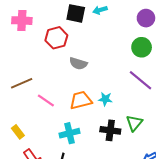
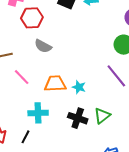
red hexagon: (56, 38) -> (32, 18), moved
gray semicircle: (78, 64) -> (43, 46), moved

